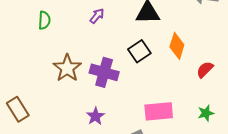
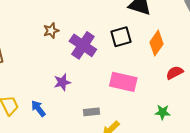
brown star: (67, 68) -> (51, 31), size x0.6
pink rectangle: (159, 111) -> (123, 82), moved

